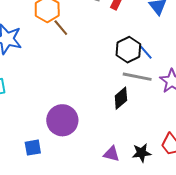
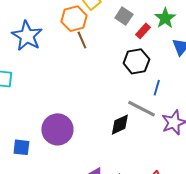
black hexagon: (128, 50) -> (136, 61), moved
blue line: (146, 52) -> (157, 88), turned 42

